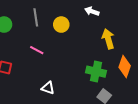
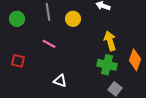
yellow arrow: (108, 39) -> (110, 41), moved

